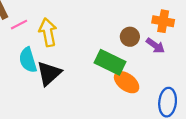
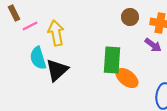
brown circle: (130, 37) -> (130, 17), moved
green rectangle: (110, 62) -> (112, 60), turned 68

